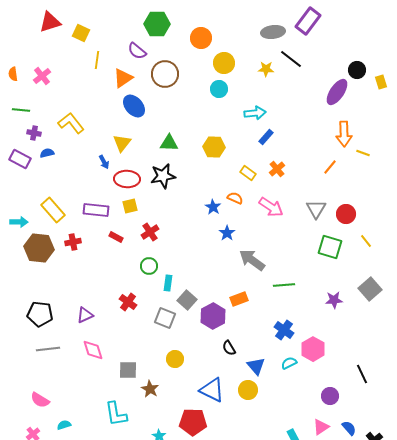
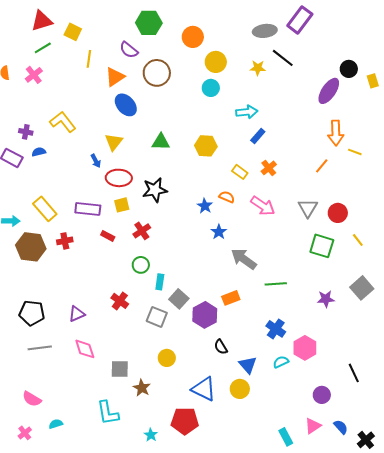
green line: (21, 110) -> (43, 48), moved, turned -36
black star: (163, 176) -> (155, 190), moved

